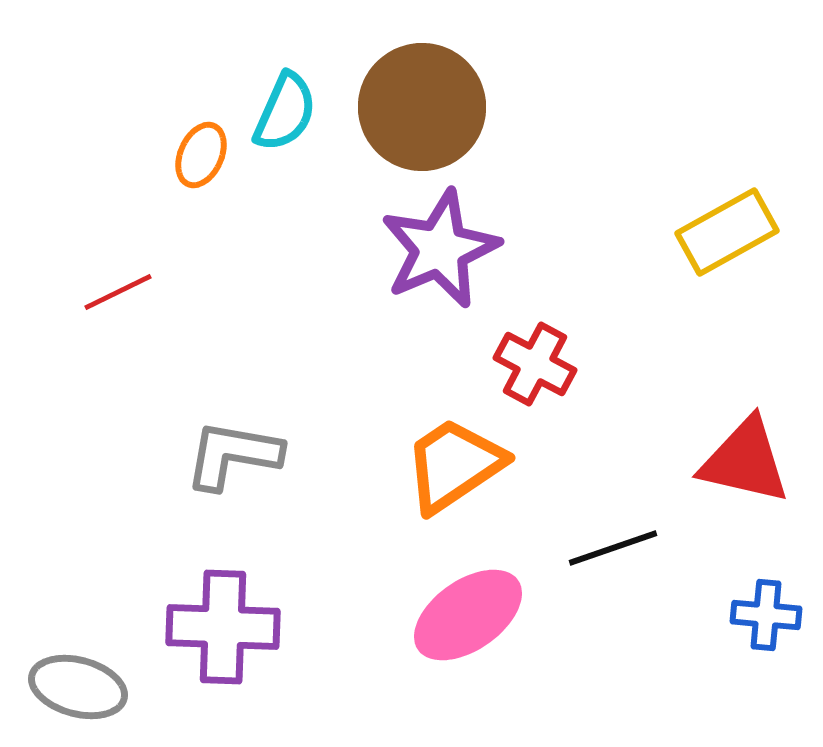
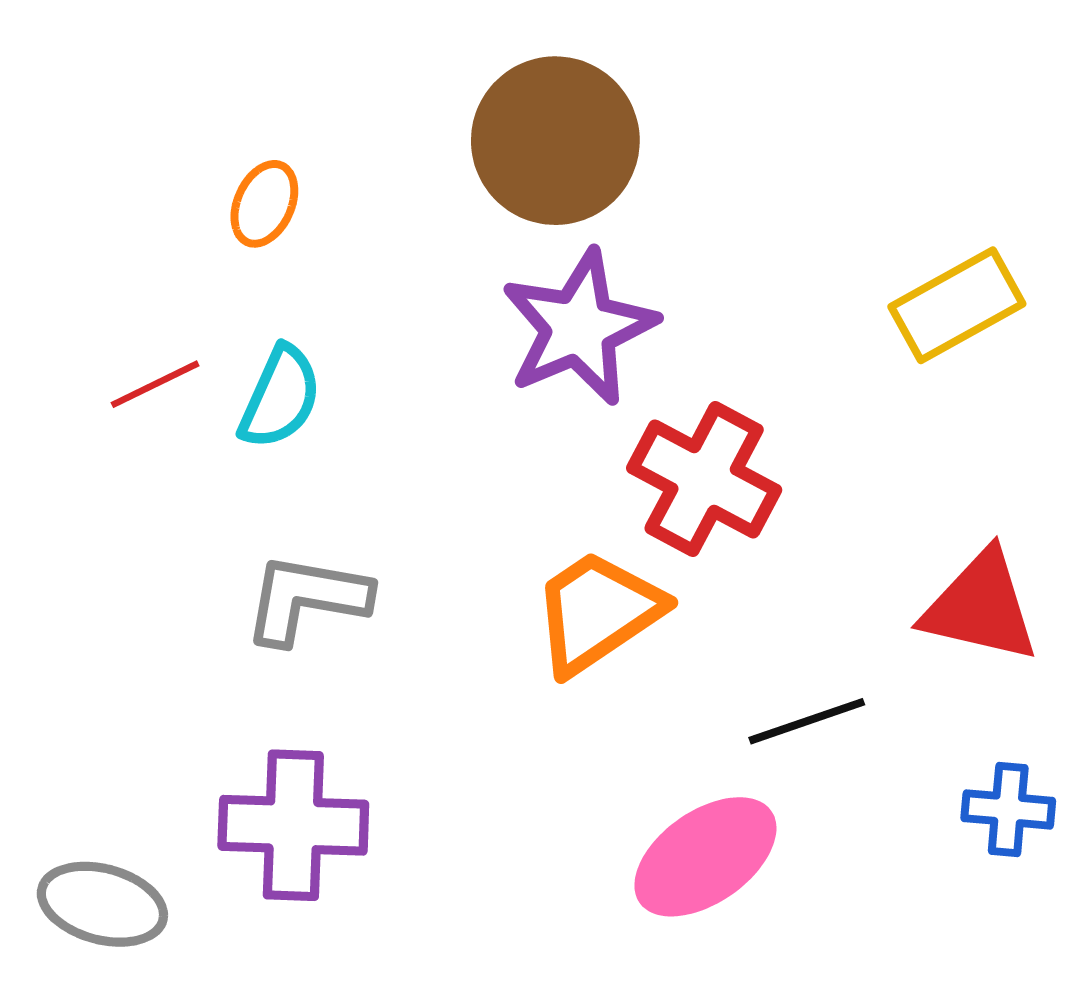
cyan semicircle: (285, 112) -> (280, 397), moved
red cross: (535, 364) -> (704, 479), size x1.4
pink ellipse: (468, 615) -> (705, 857), moved

